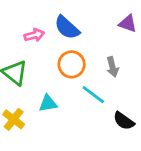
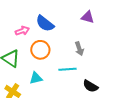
orange circle: (72, 64) -> (40, 50), moved
cyan line: (93, 95) -> (68, 69), turned -36

